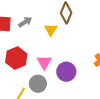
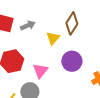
purple circle: (66, 72) -> (72, 61), moved

